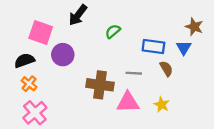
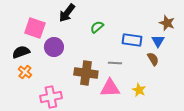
brown semicircle: (166, 69) -> (153, 59), moved
pink cross: (35, 113) -> (51, 97), moved, turned 30

